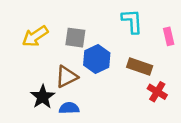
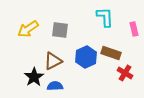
blue hexagon: (97, 59) -> (86, 57), moved

